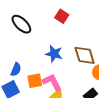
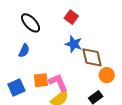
blue star: (54, 54) -> (74, 44), moved
blue semicircle: (16, 69) -> (24, 51), moved

